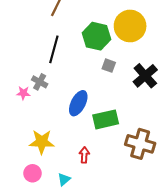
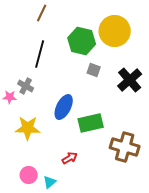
yellow star: (42, 142) -> (28, 128), moved
red arrow: (84, 155) -> (70, 158), turned 56
pink circle: (33, 173) -> (29, 175), moved

